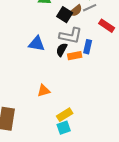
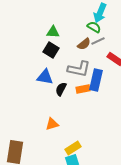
black square: (65, 15) -> (51, 50), moved
blue rectangle: (88, 47) -> (96, 80), size x1.5
black semicircle: (62, 50) -> (61, 89), moved

